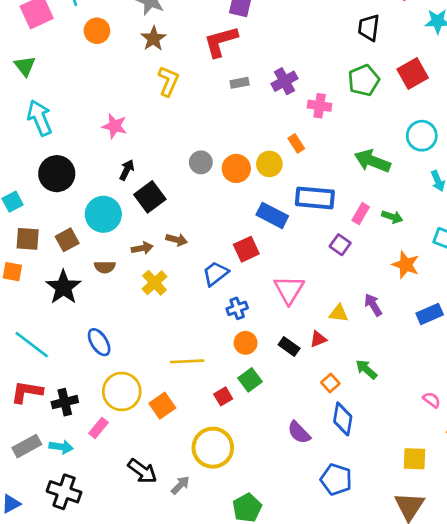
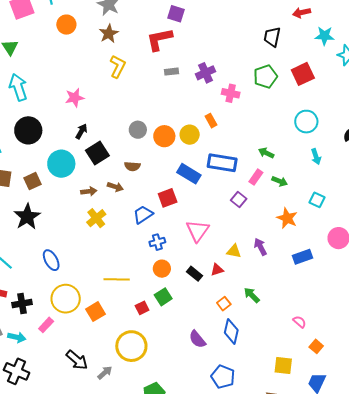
pink star: (115, 126) -> (75, 98), turned -30
green arrow: (372, 161) -> (266, 153), moved, size x0.6
brown semicircle: (105, 267) -> (132, 166), moved

